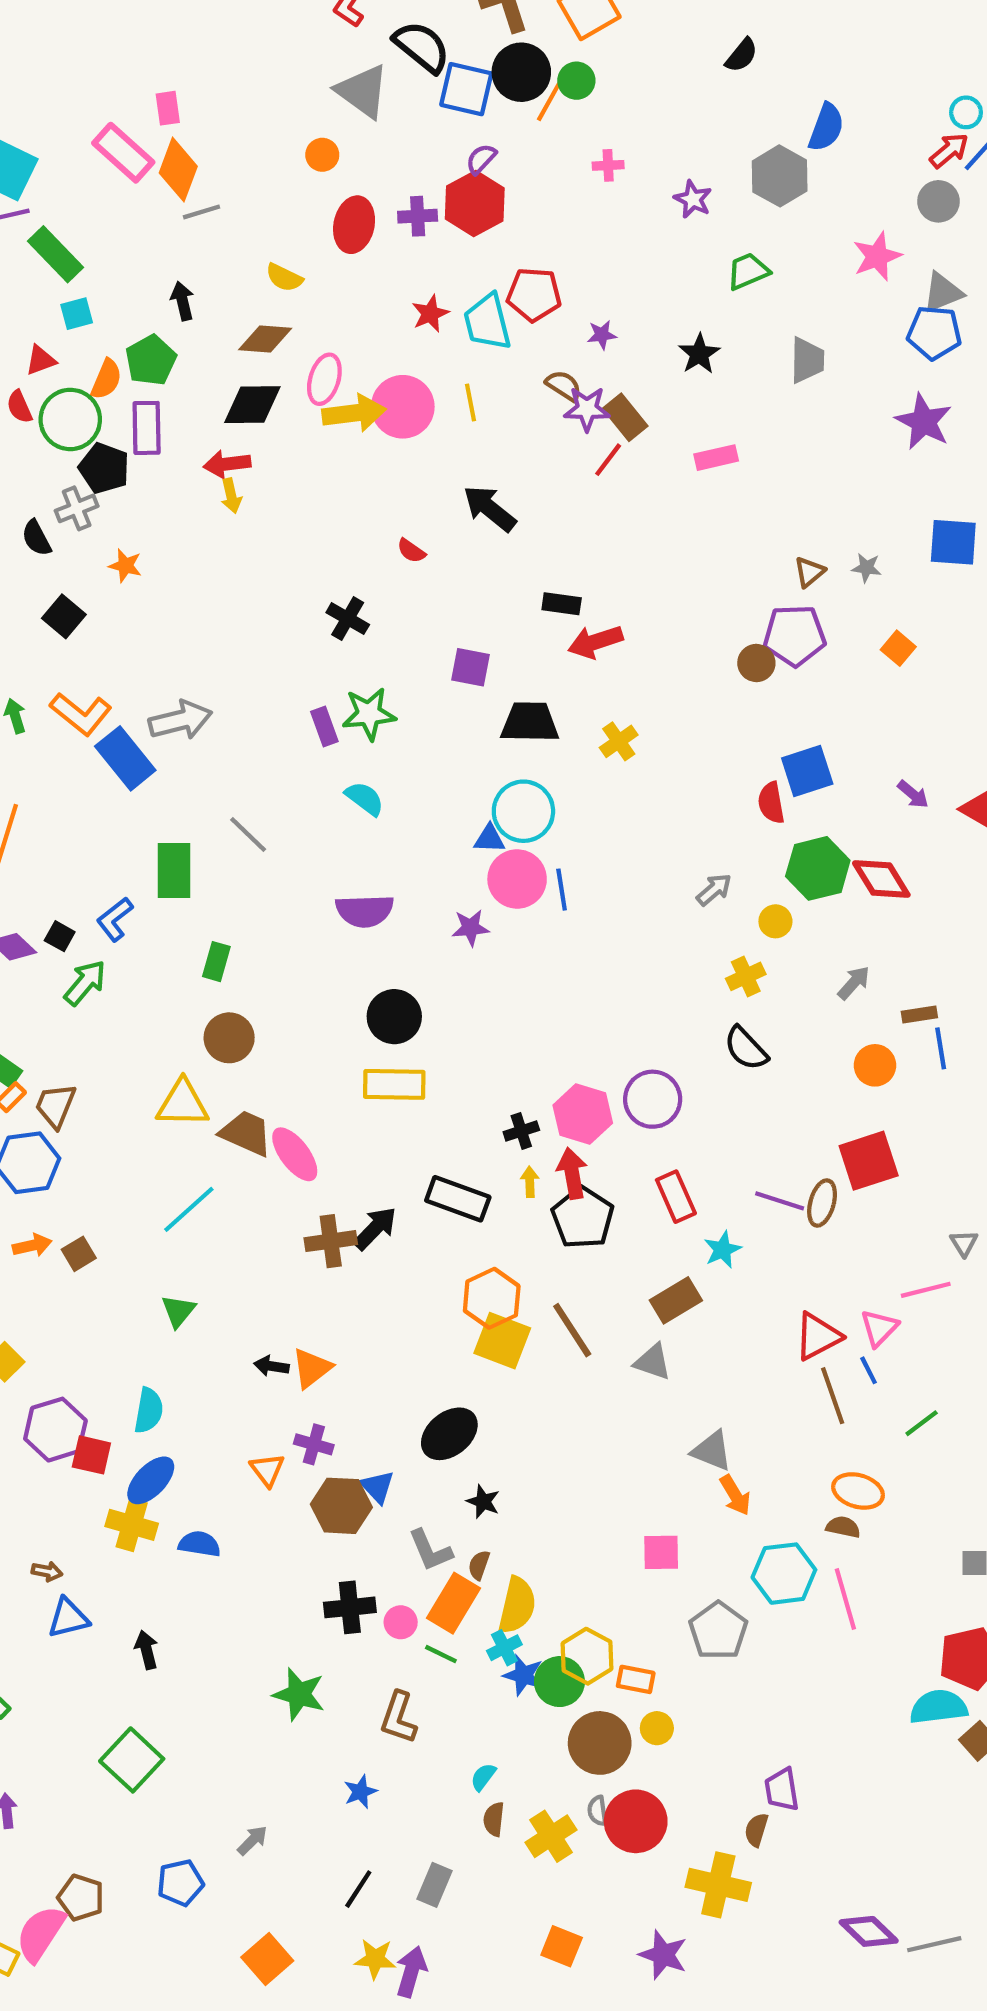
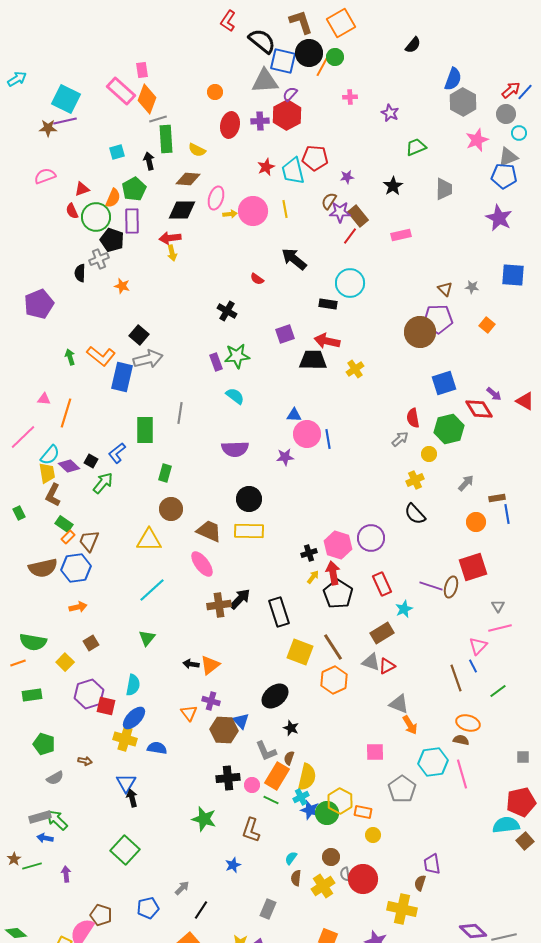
gray triangle: (363, 91) -> (265, 81), moved, turned -40
cyan circle: (966, 112) -> (519, 133), moved
gray hexagon: (780, 176) -> (463, 102), moved
green rectangle: (55, 254) -> (166, 139), moved, turned 40
cyan square: (77, 314) -> (117, 152), moved
brown semicircle: (564, 386) -> (329, 201), turned -90
yellow arrow: (354, 413) -> (230, 214), size x0.5
black semicircle: (36, 538) -> (80, 273), turned 30
brown triangle: (809, 572) -> (445, 289), turned -35
black square: (64, 616) -> (139, 335), moved
red arrow: (595, 642) -> (327, 341), moved, turned 30
brown circle: (756, 663) -> (420, 332), size x1.8
purple square: (471, 667) -> (285, 334), turned -30
blue rectangle: (125, 758) -> (122, 377), turned 52
red semicircle: (771, 803) -> (413, 418), moved
cyan circle: (523, 811) -> (350, 283), moved
gray line: (248, 835) -> (180, 413), turned 55
red diamond: (881, 879) -> (479, 409), moved
brown trapezoid: (246, 1133) -> (209, 531), moved
yellow arrow: (530, 1182) -> (313, 577), turned 40
black rectangle: (458, 1199) -> (279, 612), moved, turned 52
gray triangle: (964, 1243) -> (498, 606), moved
brown square: (79, 1254) -> (91, 643), moved
orange hexagon: (492, 1298) -> (334, 680), moved
red triangle: (818, 1336) -> (387, 666), moved, size x0.7
blue triangle: (68, 1618) -> (126, 783), moved, turned -45
brown circle: (600, 1743) -> (331, 857), moved, size x0.6
black line: (358, 1889) -> (201, 910), moved

